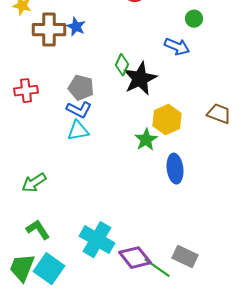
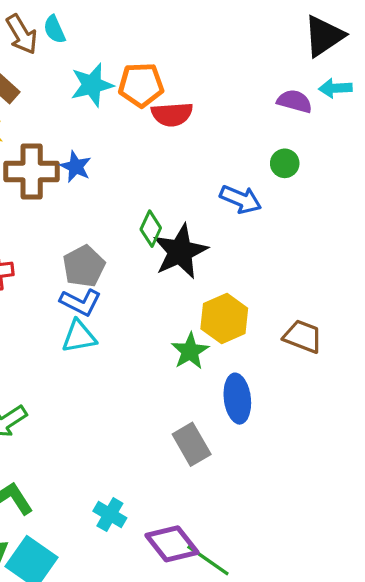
green circle: (194, 19) -> (285, 163), moved
gray pentagon: (81, 88) -> (84, 266), turned 30
brown trapezoid: (219, 114) -> (303, 336), moved
cyan cross: (97, 240) -> (110, 515), size x0.6
gray rectangle: (185, 257) -> (192, 444), moved, turned 35

